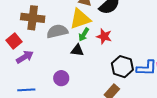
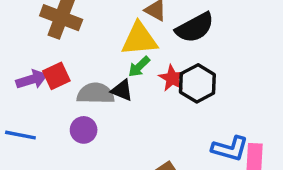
gray semicircle: (57, 31) -> (96, 93), moved
red square: (14, 41) -> (56, 76), moved
black hexagon: (122, 67) -> (197, 83), moved

